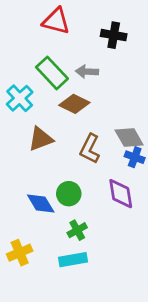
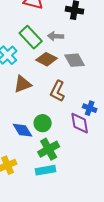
gray diamond: (129, 138) -> (75, 60), moved
blue cross: (135, 157) -> (90, 108), moved
green cross: (77, 230) -> (49, 149), size x1.5

